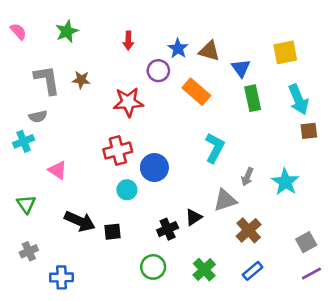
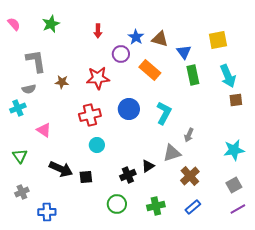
brown star: (81, 80) -> (62, 82), moved
blue circle: (154, 168) -> (129, 109), moved
cyan star: (285, 182) -> (234, 150), moved, turned 30
green cross: (204, 270) -> (156, 206), turned 30

